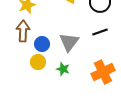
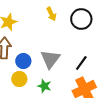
black line: (100, 32) -> (81, 63), moved, turned -35

